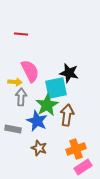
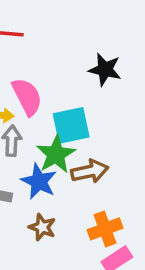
black star: (69, 73) -> (105, 70), moved
brown arrow: (67, 115) -> (90, 171), turned 70

